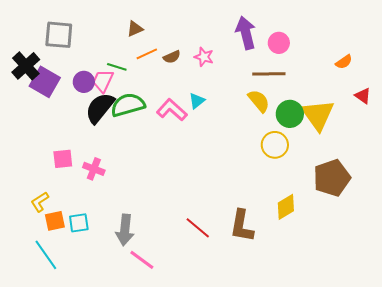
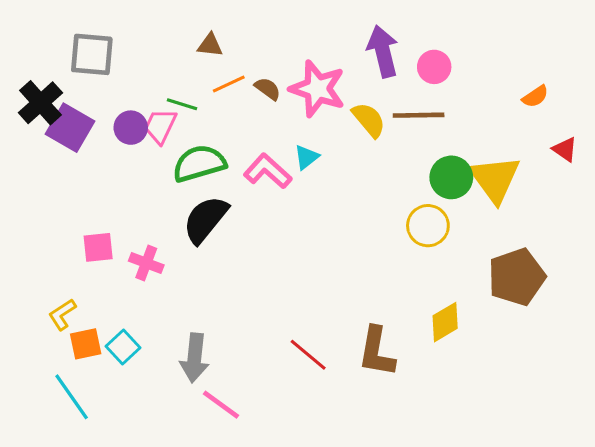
brown triangle: (135, 29) -> (210, 45), turned 30
brown semicircle: (172, 57) -> (268, 89), turned -120
pink star: (204, 57) -> (317, 89), size x1.8
yellow semicircle: (259, 101) -> (369, 120), moved
black semicircle: (100, 108) -> (205, 219), moved
cyan square: (79, 223) -> (123, 347), turned -35

